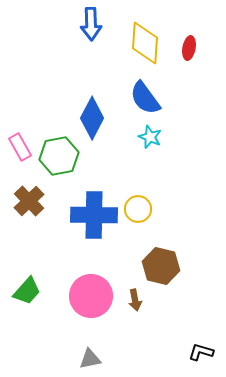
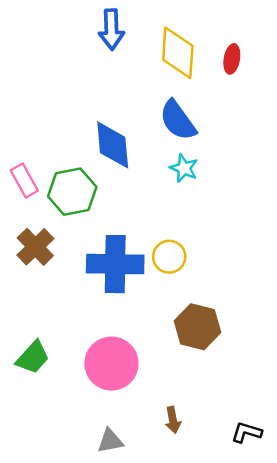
blue diamond: (92, 118) -> (113, 145), turned -33
brown arrow: (135, 300) -> (173, 420), moved

